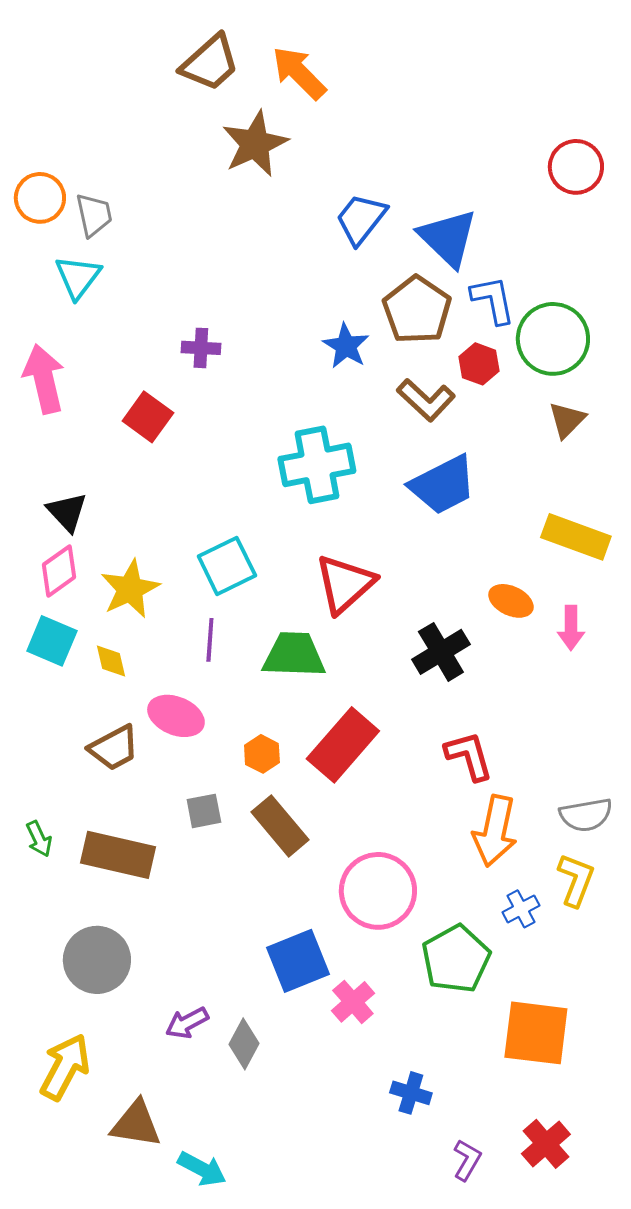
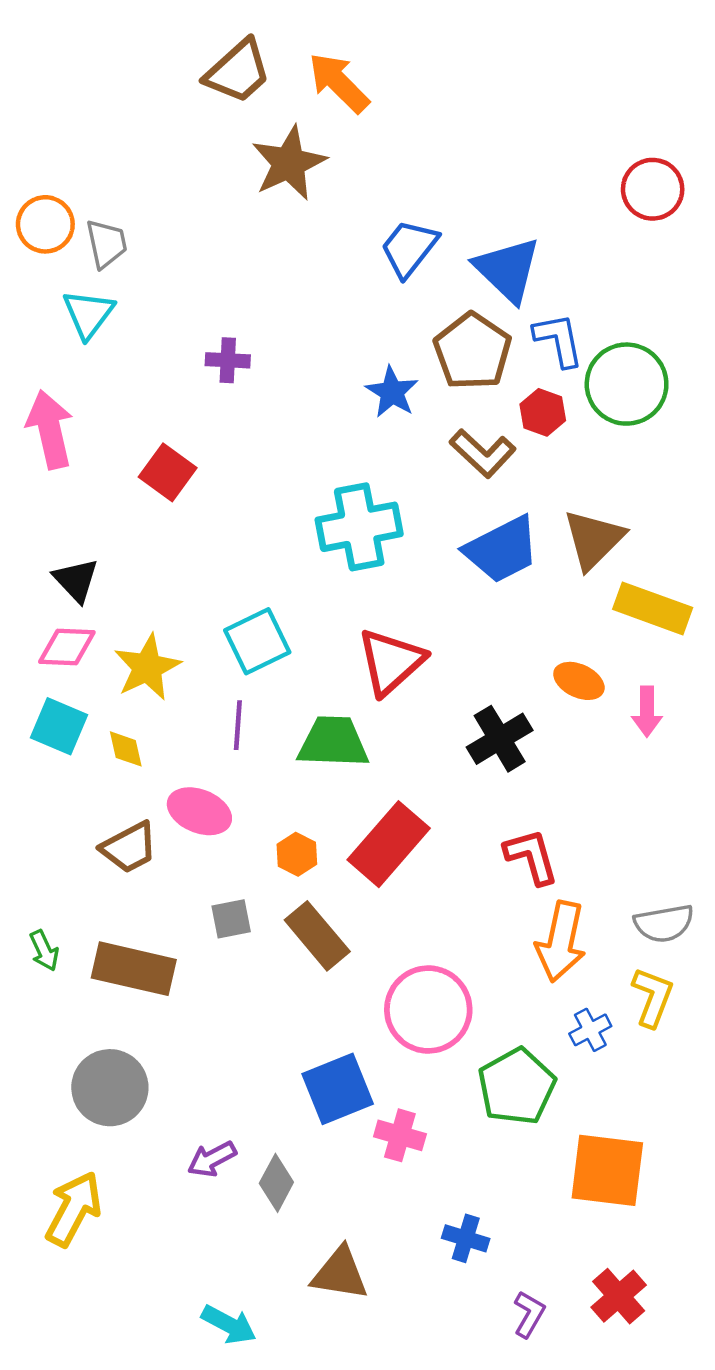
purple cross: (201, 348) -> (228, 360), moved
brown triangle: (567, 420) -> (594, 539), moved, size x1.5
pink diamond: (59, 571) -> (67, 647), turned 38
pink cross: (353, 1002) -> (400, 1135), turned -33
brown triangle: (136, 1124) -> (340, 1273), moved

